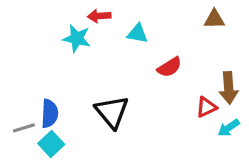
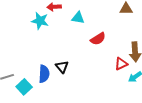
black triangle: (112, 112) -> (62, 67), size x0.6
blue semicircle: (50, 114) -> (44, 74), moved

